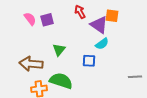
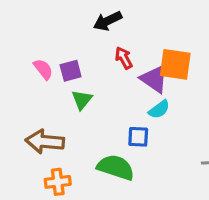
orange square: (112, 16) -> (175, 64), size x1.5
green triangle: (59, 50) -> (82, 100), moved
green semicircle: (61, 81) -> (116, 167), moved

